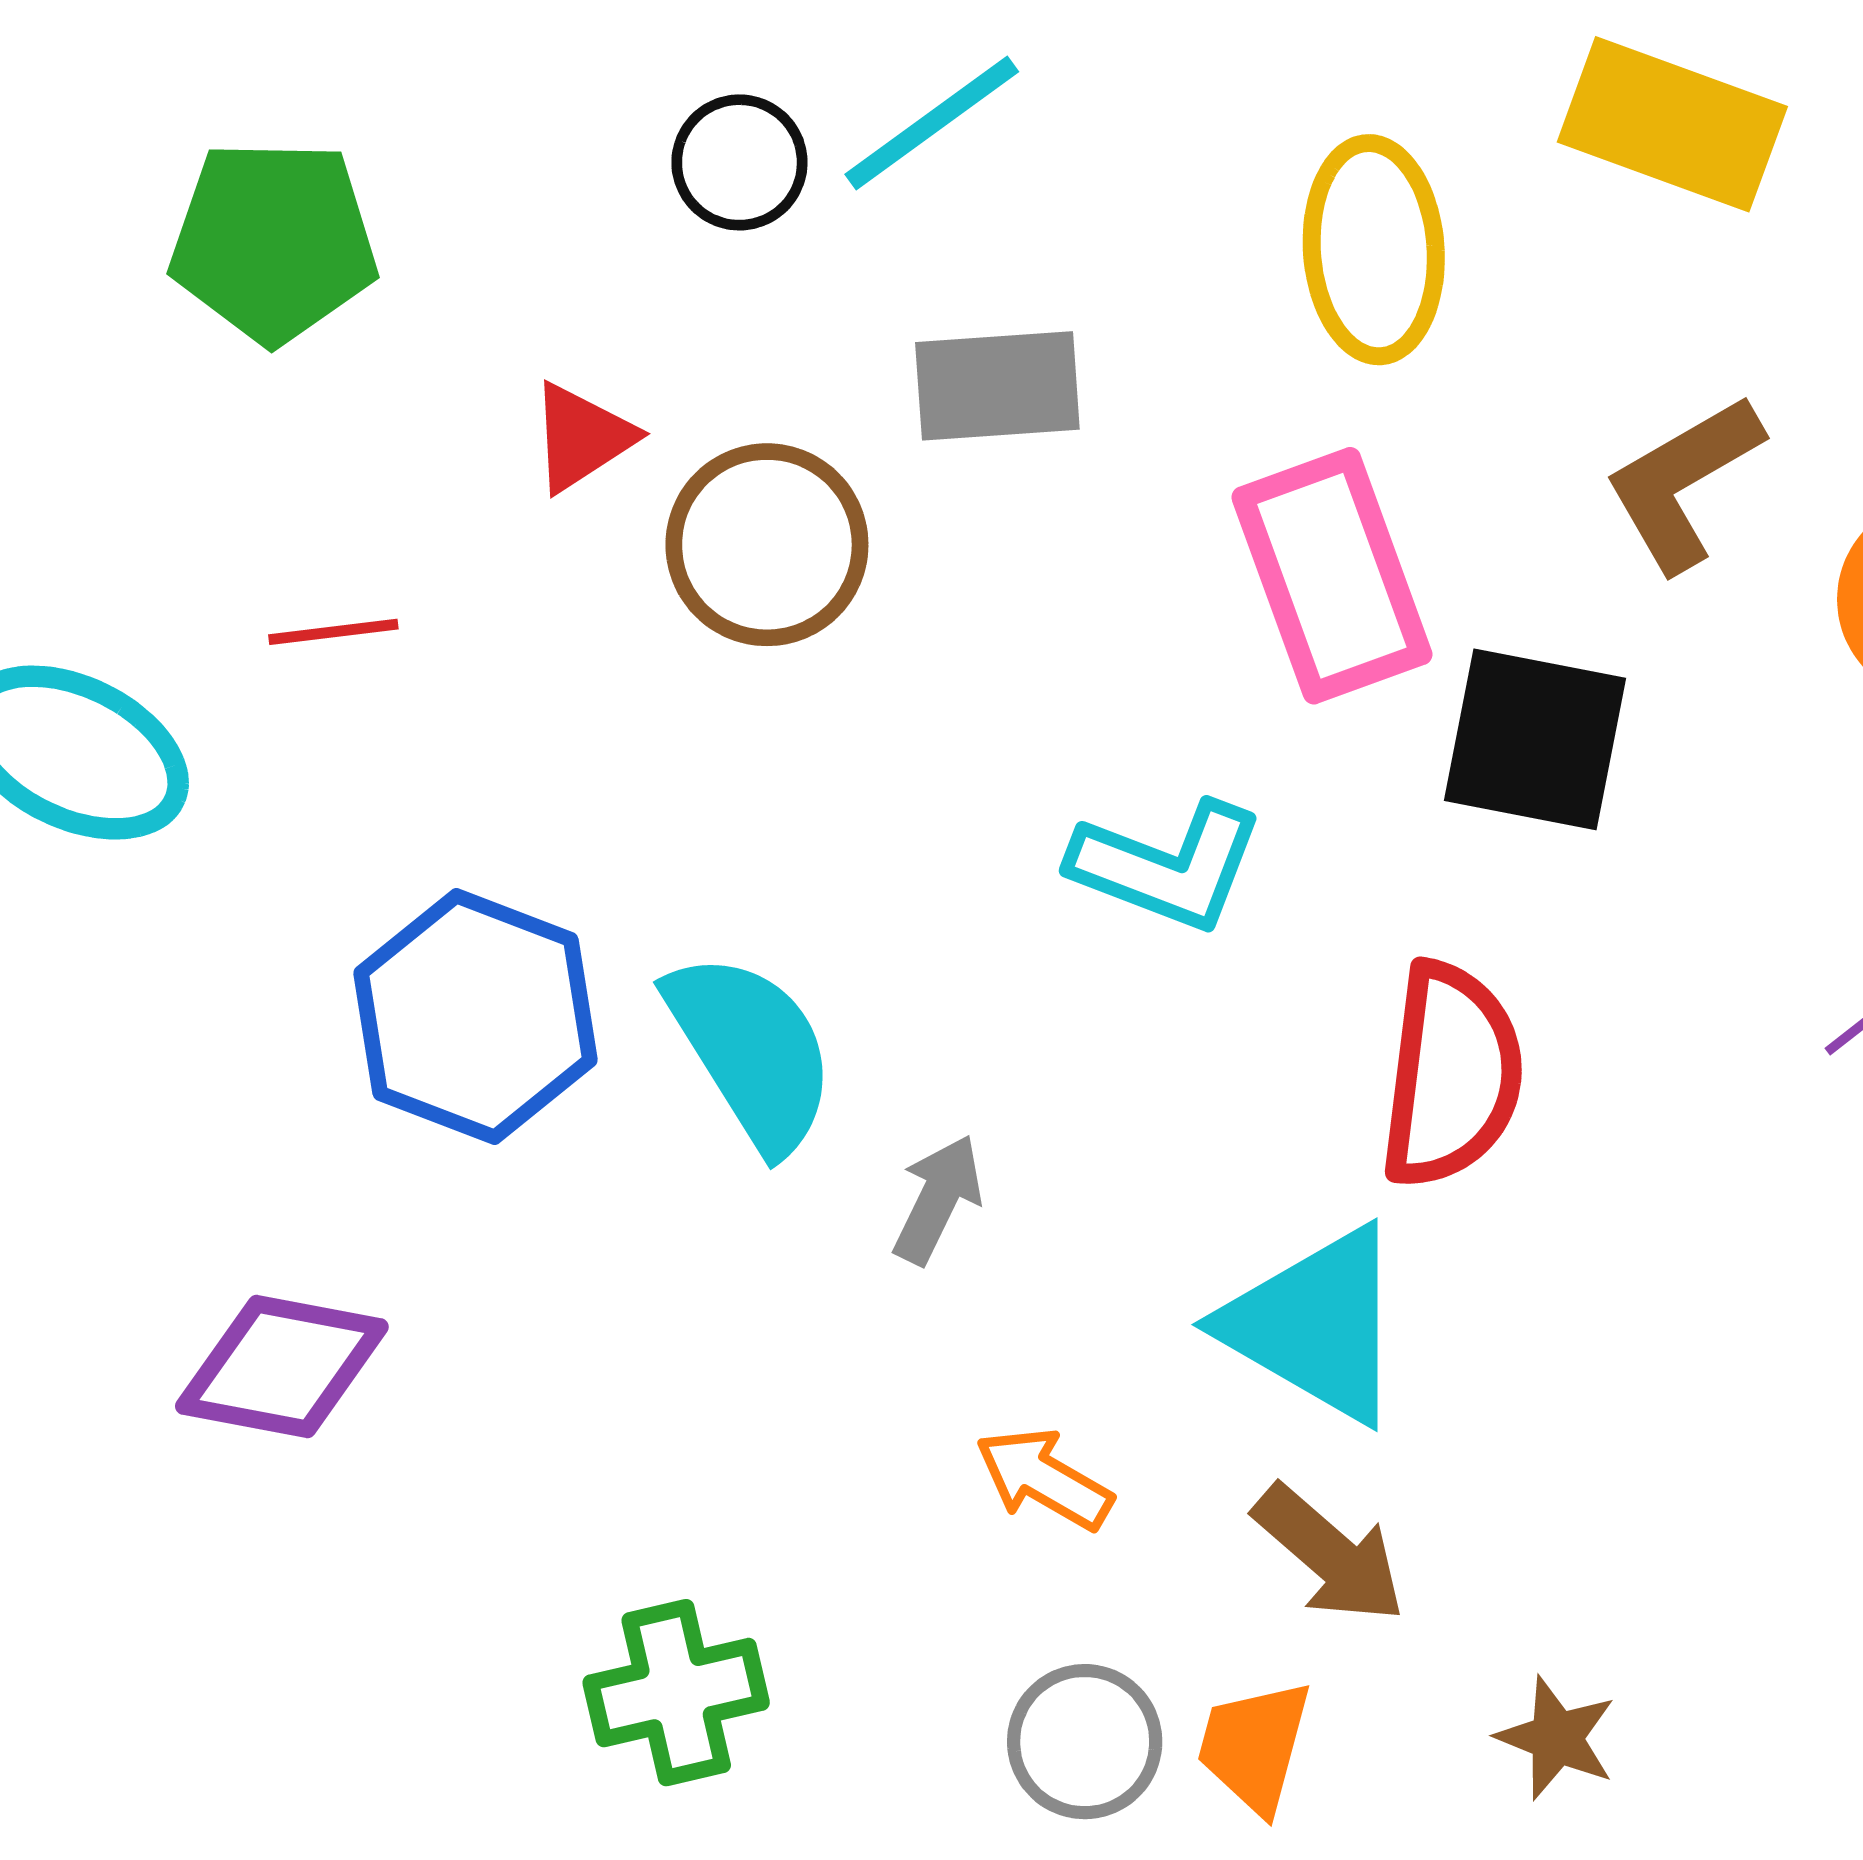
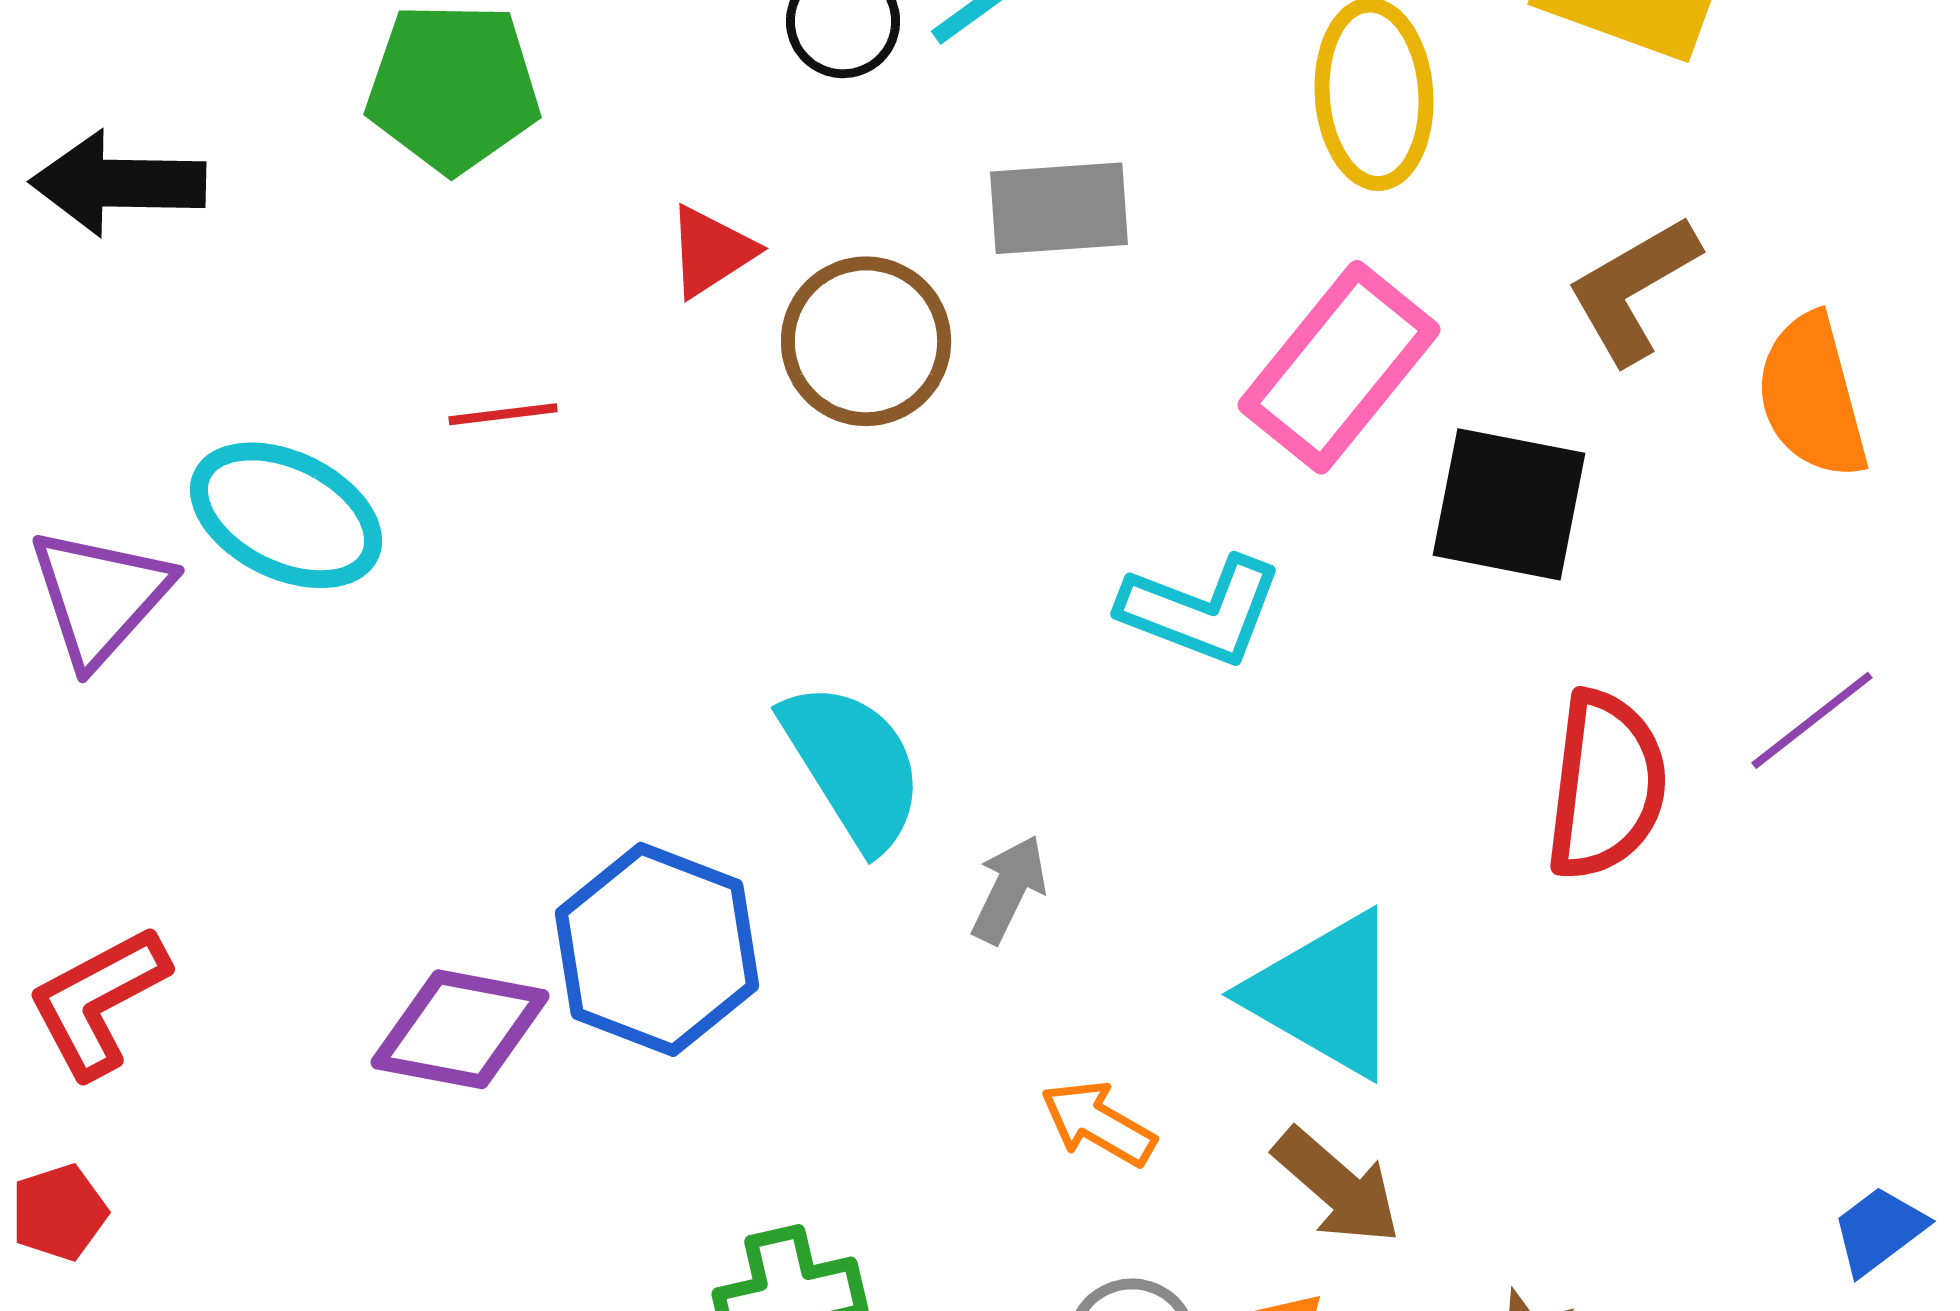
pink rectangle: (1332, 576) -> (1339, 367), turned 59
blue hexagon: (475, 1017) -> (657, 949), moved
red semicircle: (1451, 1075) -> (1606, 785), moved

